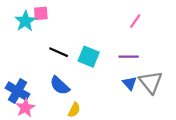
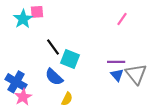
black line: (59, 52) -> (53, 47), turned 30
cyan square: (89, 57) -> (70, 59), moved
purple line: (129, 57) -> (116, 62), moved

